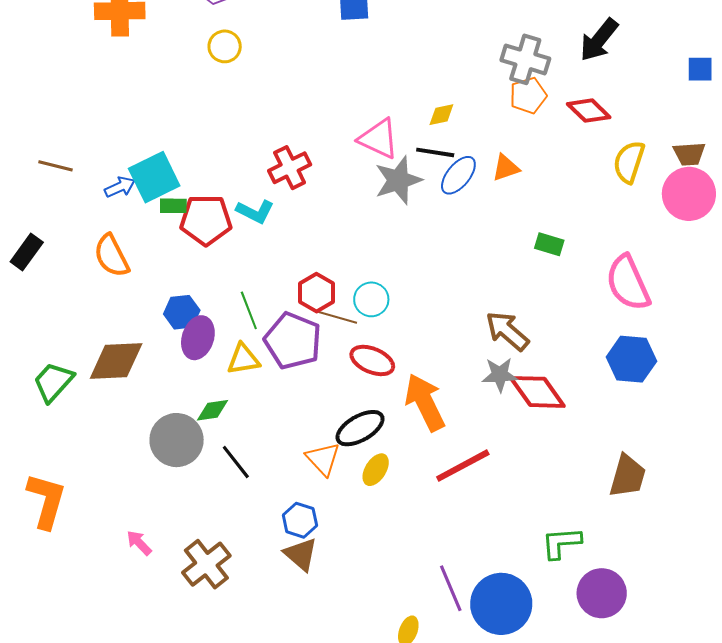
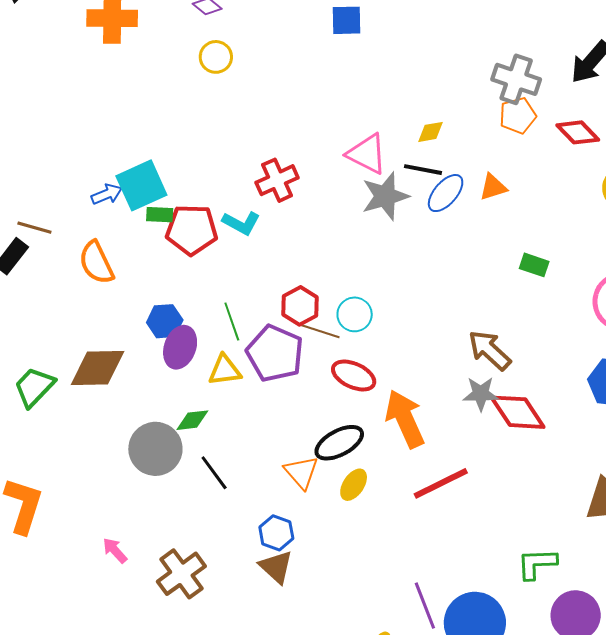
brown line: (56, 166) -> (34, 228), moved

